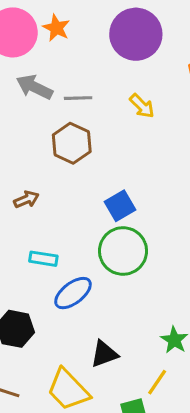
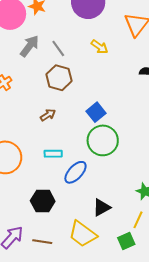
gray arrow: (34, 87) -> (29, 46), turned 110
gray line: (78, 98) -> (58, 48), turned 66
brown arrow: (26, 199) -> (48, 115), moved

